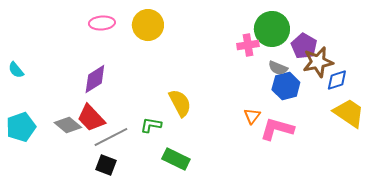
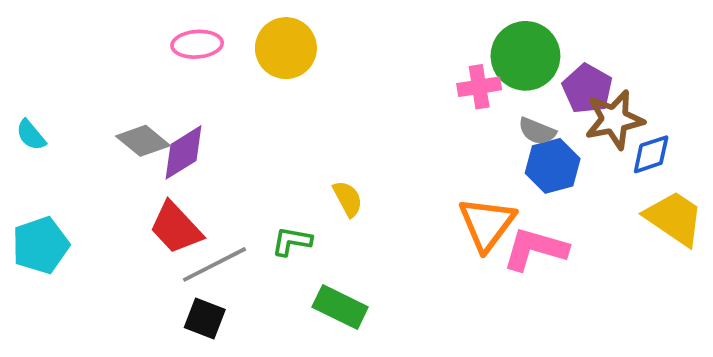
yellow semicircle: (180, 103) -> (348, 199), size x0.7
orange triangle: (252, 116) -> (487, 224), size x1.8
gray diamond: (68, 125) -> (143, 141), moved

